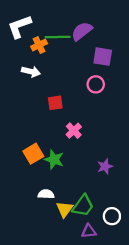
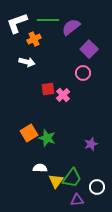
green line: (58, 37) -> (48, 20), moved
purple square: (103, 57) -> (89, 49), turned 36
pink cross: (74, 131) -> (63, 95), moved

